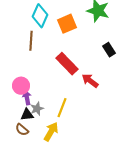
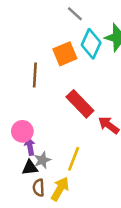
cyan diamond: (40, 16) -> (91, 44), moved
orange square: (67, 24) -> (65, 54), moved
brown semicircle: (22, 130) -> (39, 188), moved, turned 48

